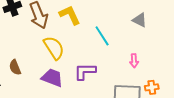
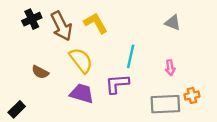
cyan line: (102, 36) -> (131, 56), moved, turned 50
brown semicircle: (15, 67) -> (40, 72), moved, turned -35

